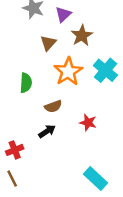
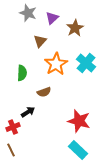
brown star: (82, 36) -> (75, 28), moved
red star: (88, 123) -> (79, 121), moved, size x1.6
black arrow: (47, 131) -> (28, 112), moved

